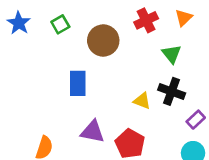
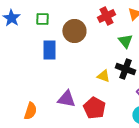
green square: (60, 24) -> (42, 19), turned 32
blue rectangle: (78, 83) -> (49, 50), moved

